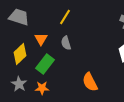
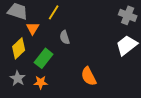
yellow line: (65, 17) -> (54, 12), moved
orange triangle: (41, 39) -> (33, 28), moved

